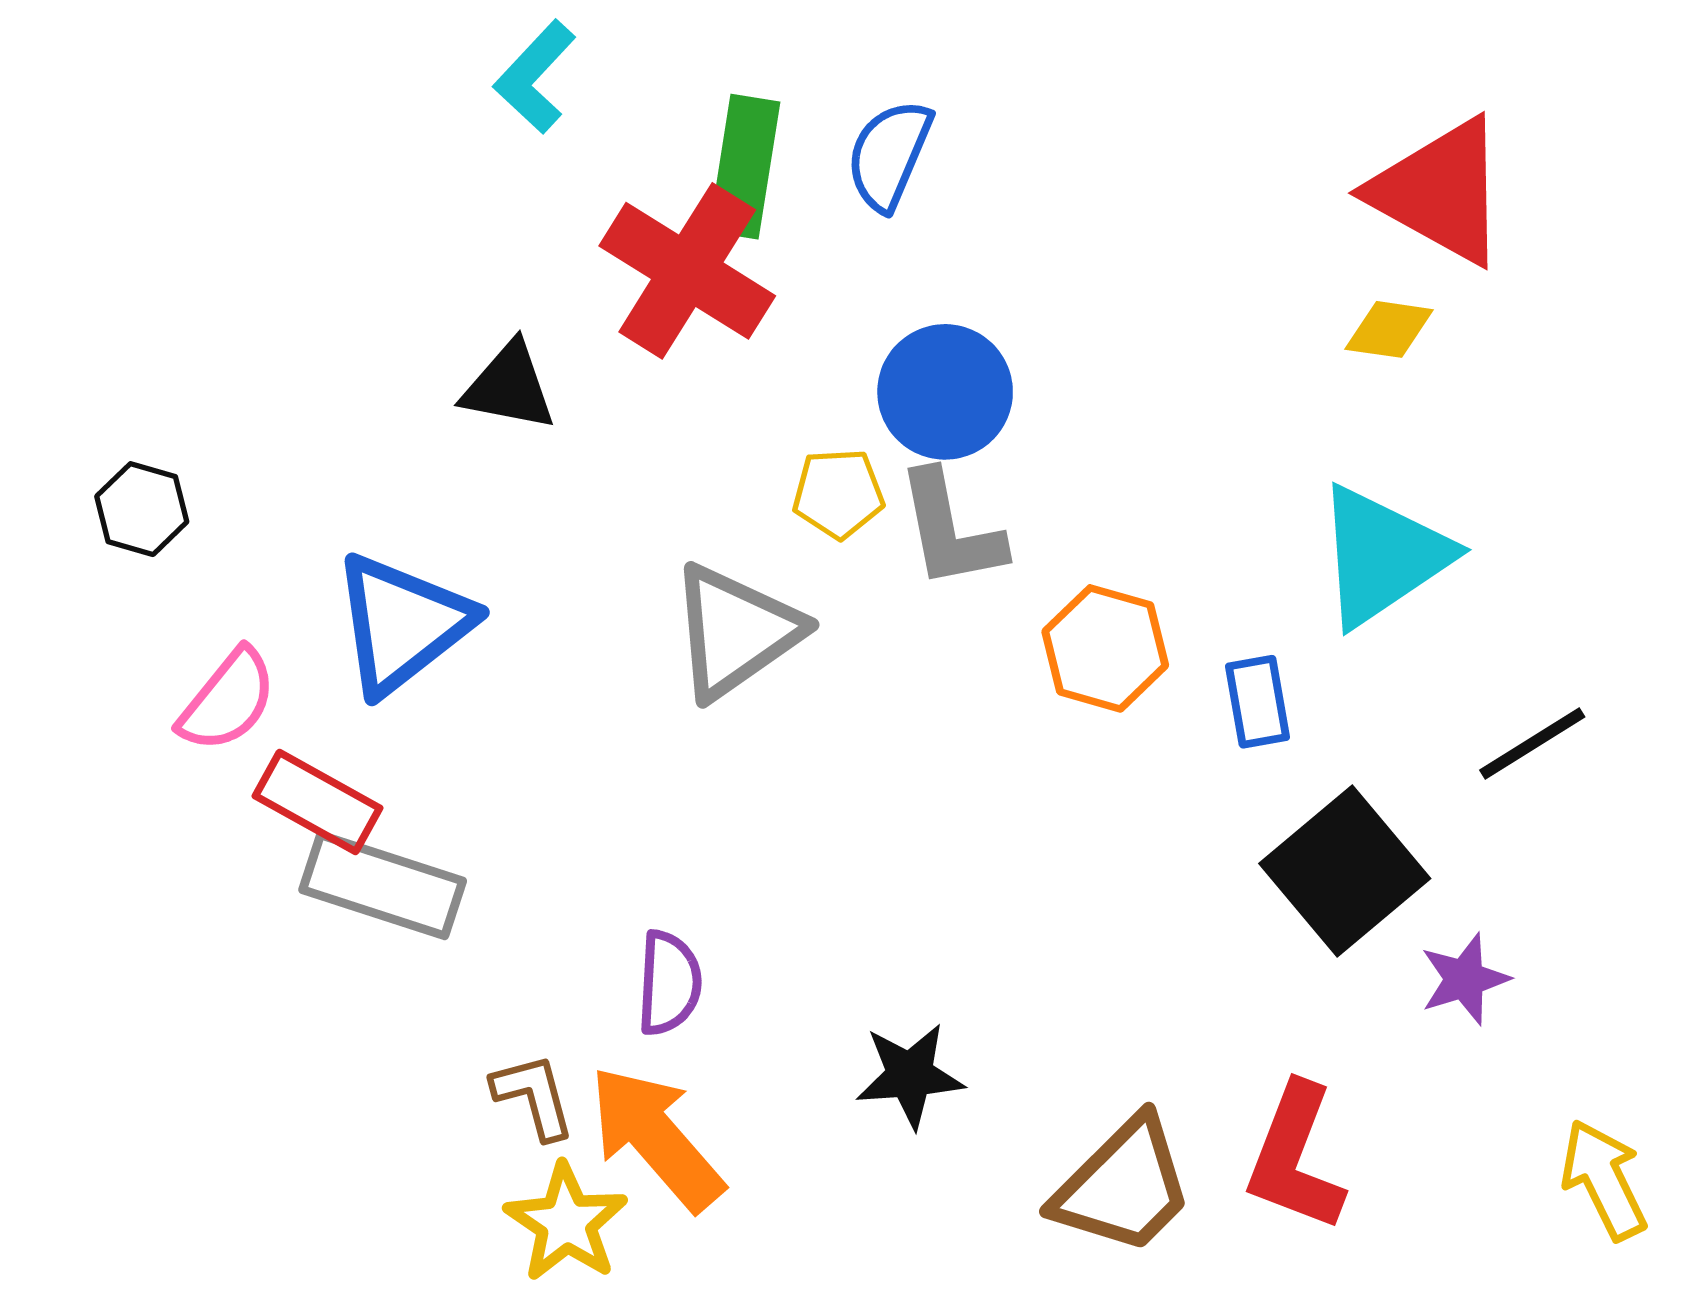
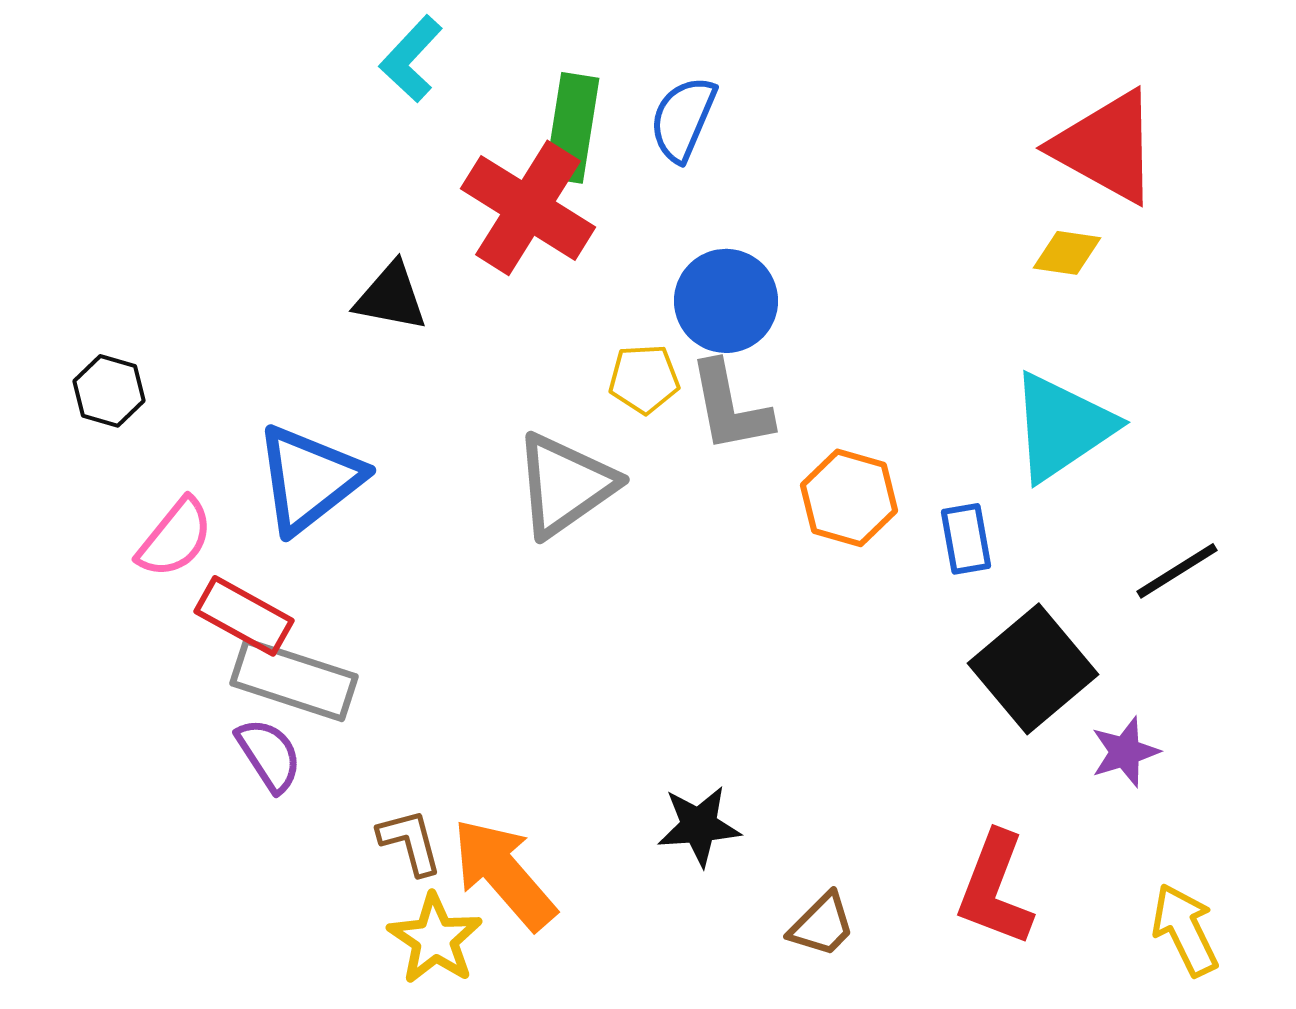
purple semicircle: (669, 983) -> (269, 755), moved, turned -36
yellow arrow: (1604, 1180) -> (1185, 930), moved
brown trapezoid: (1123, 1186) -> (822, 925), moved, size x0.6

